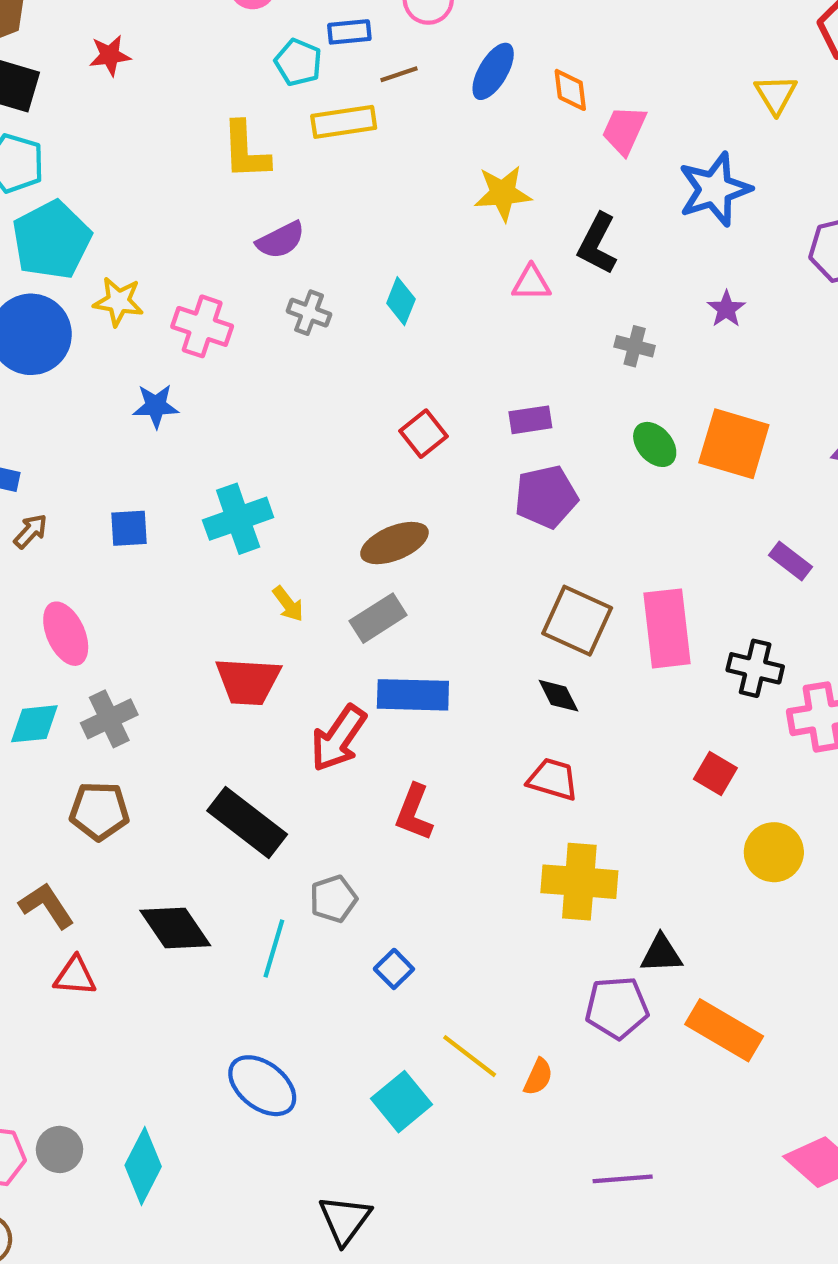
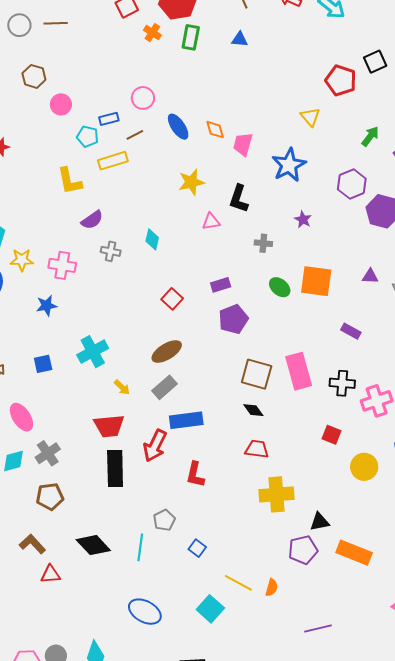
blue ellipse: (493, 71) -> (178, 127), turned -56
black rectangle: (247, 823) -> (115, 468), moved, turned 60

